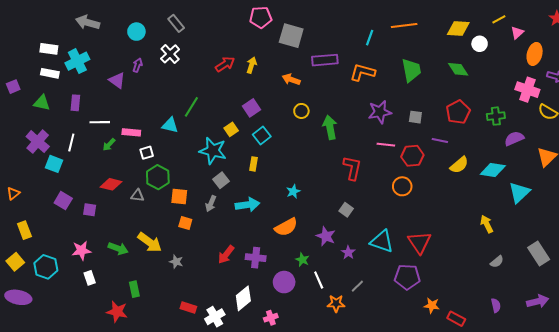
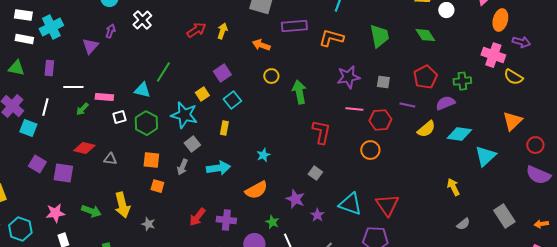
purple triangle: (117, 80) -> (90, 46), turned 36
purple semicircle: (514, 138) -> (445, 103), moved
green hexagon: (158, 177) -> (146, 123), moved
purple square: (90, 210) -> (63, 173), size x1.5
yellow arrow: (150, 242) -> (122, 205), turned 40

